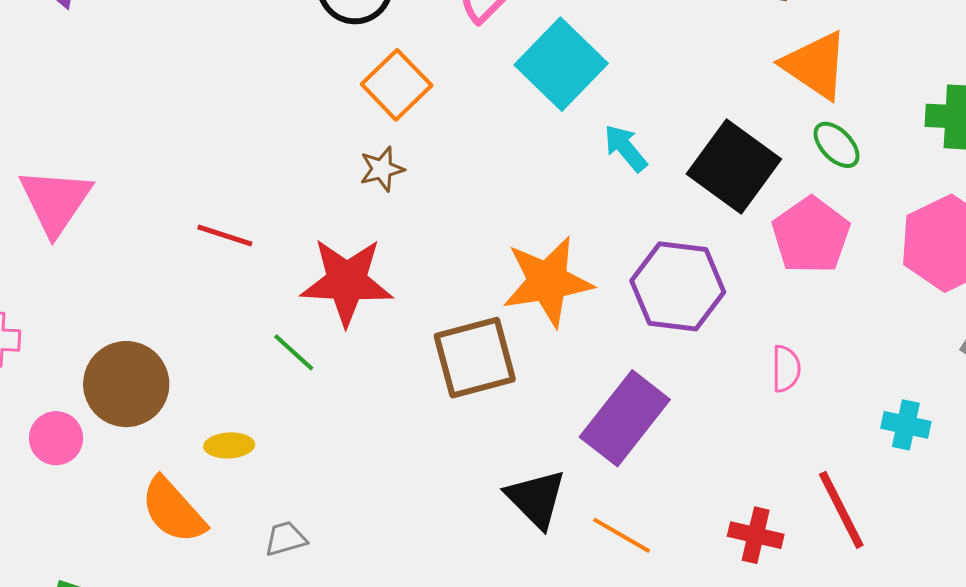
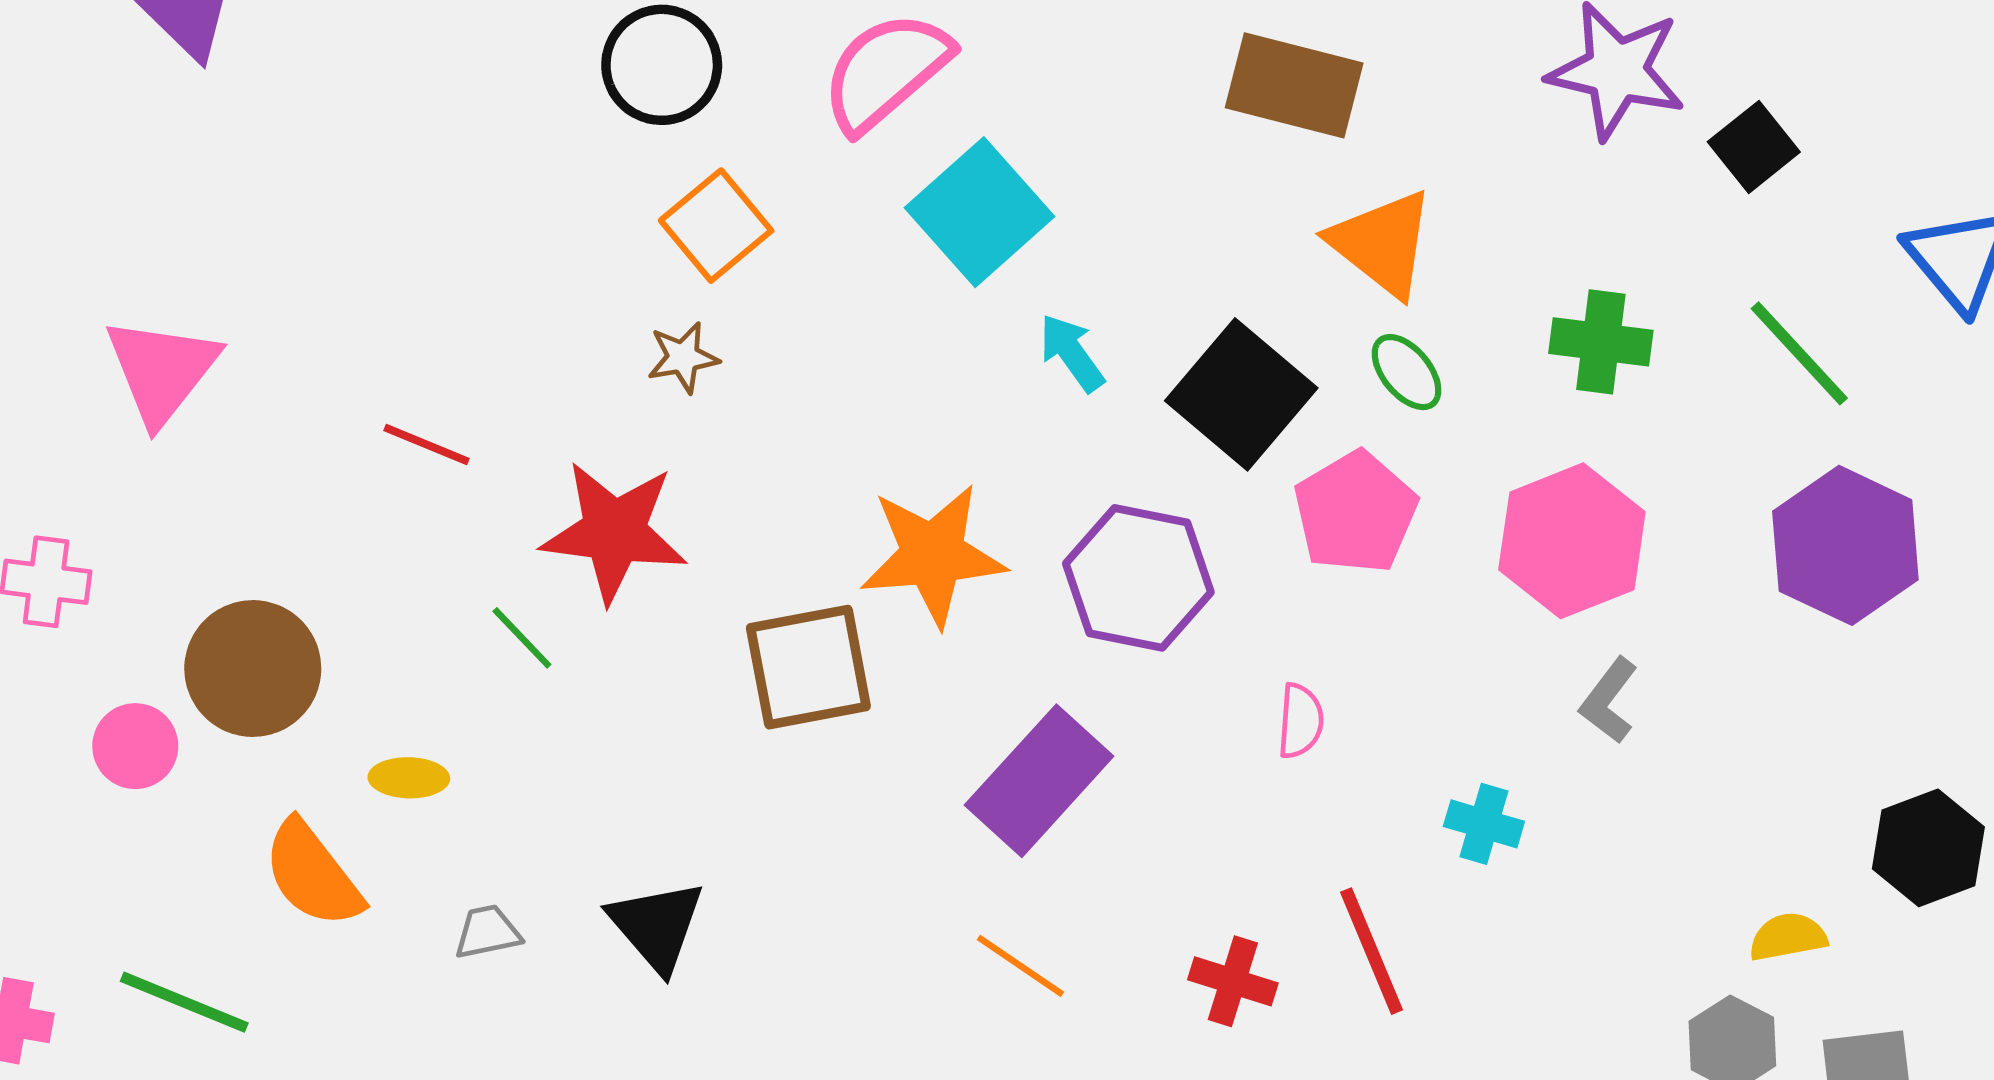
black triangle: (536, 499) -> (657, 926), moved

